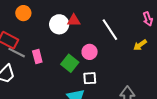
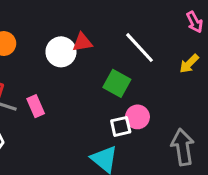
pink circle: (90, 52) -> (137, 117), moved
green square: (70, 63) -> (117, 83), moved

